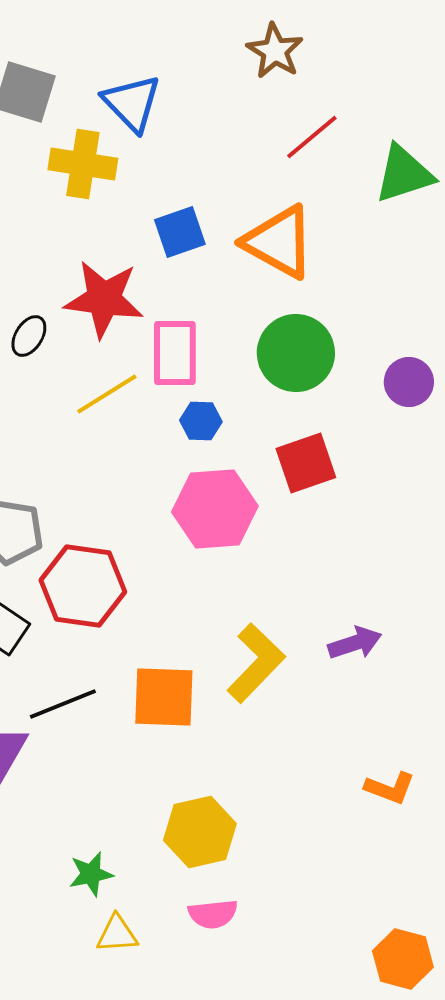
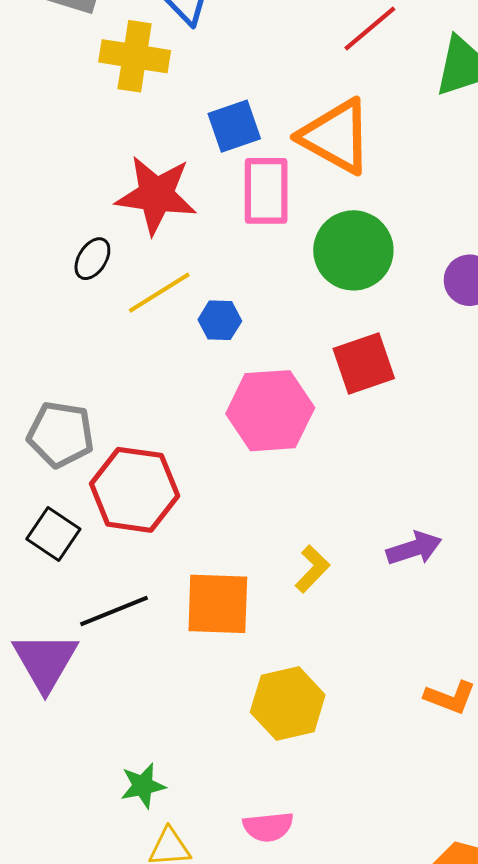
black ellipse: (29, 336) -> (92, 259), moved
pink rectangle: (175, 353) -> (266, 191), moved
blue hexagon: (201, 421) -> (220, 320), moved
yellow L-shape: (256, 663) -> (312, 569), size x0.6
yellow hexagon: (200, 832) -> (288, 704), moved

